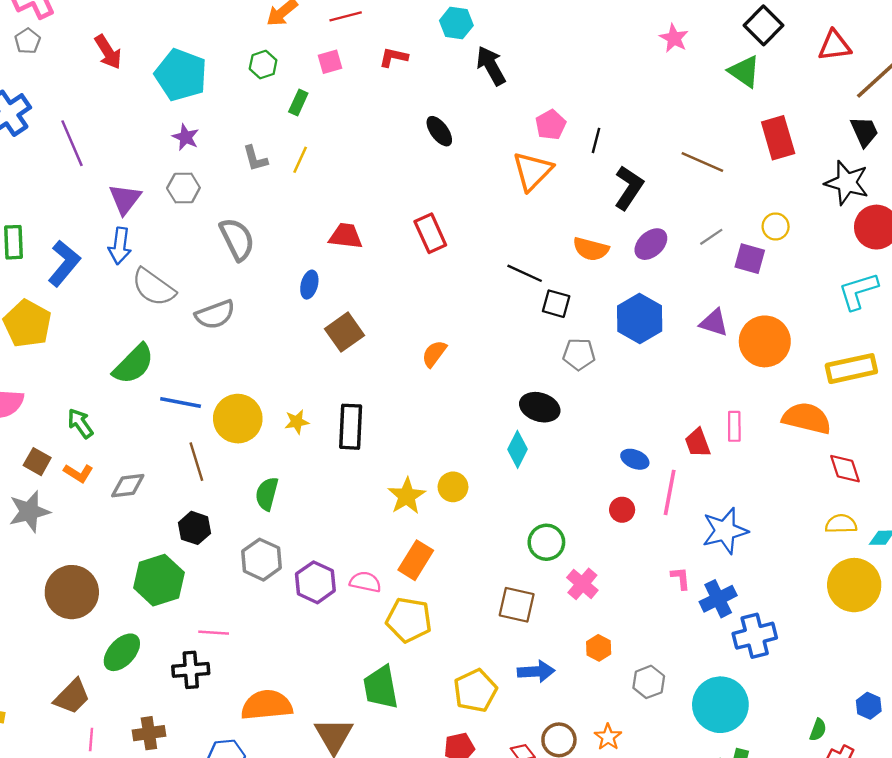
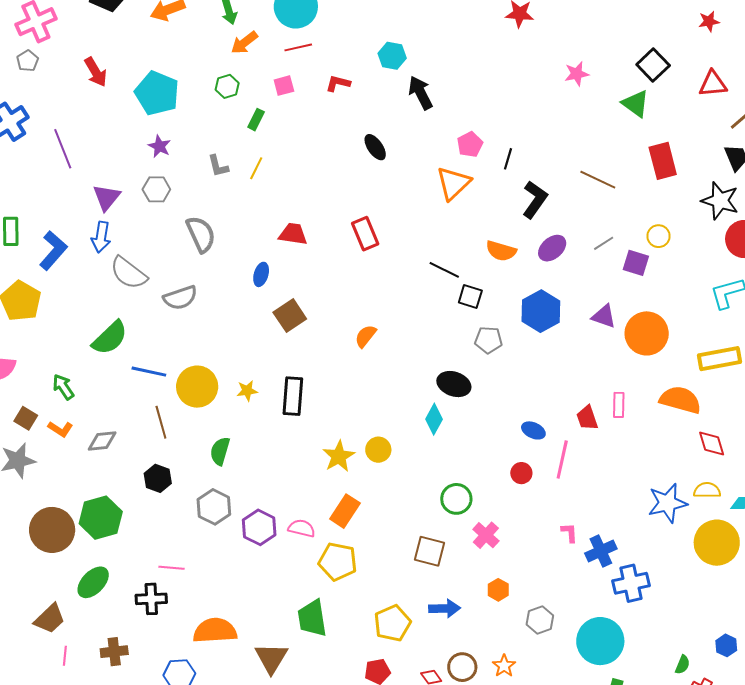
pink star: (674, 38) -> (577, 74), turned 30
blue star: (725, 531) -> (667, 503), moved
green hexagon: (159, 580) -> (101, 518), moved

